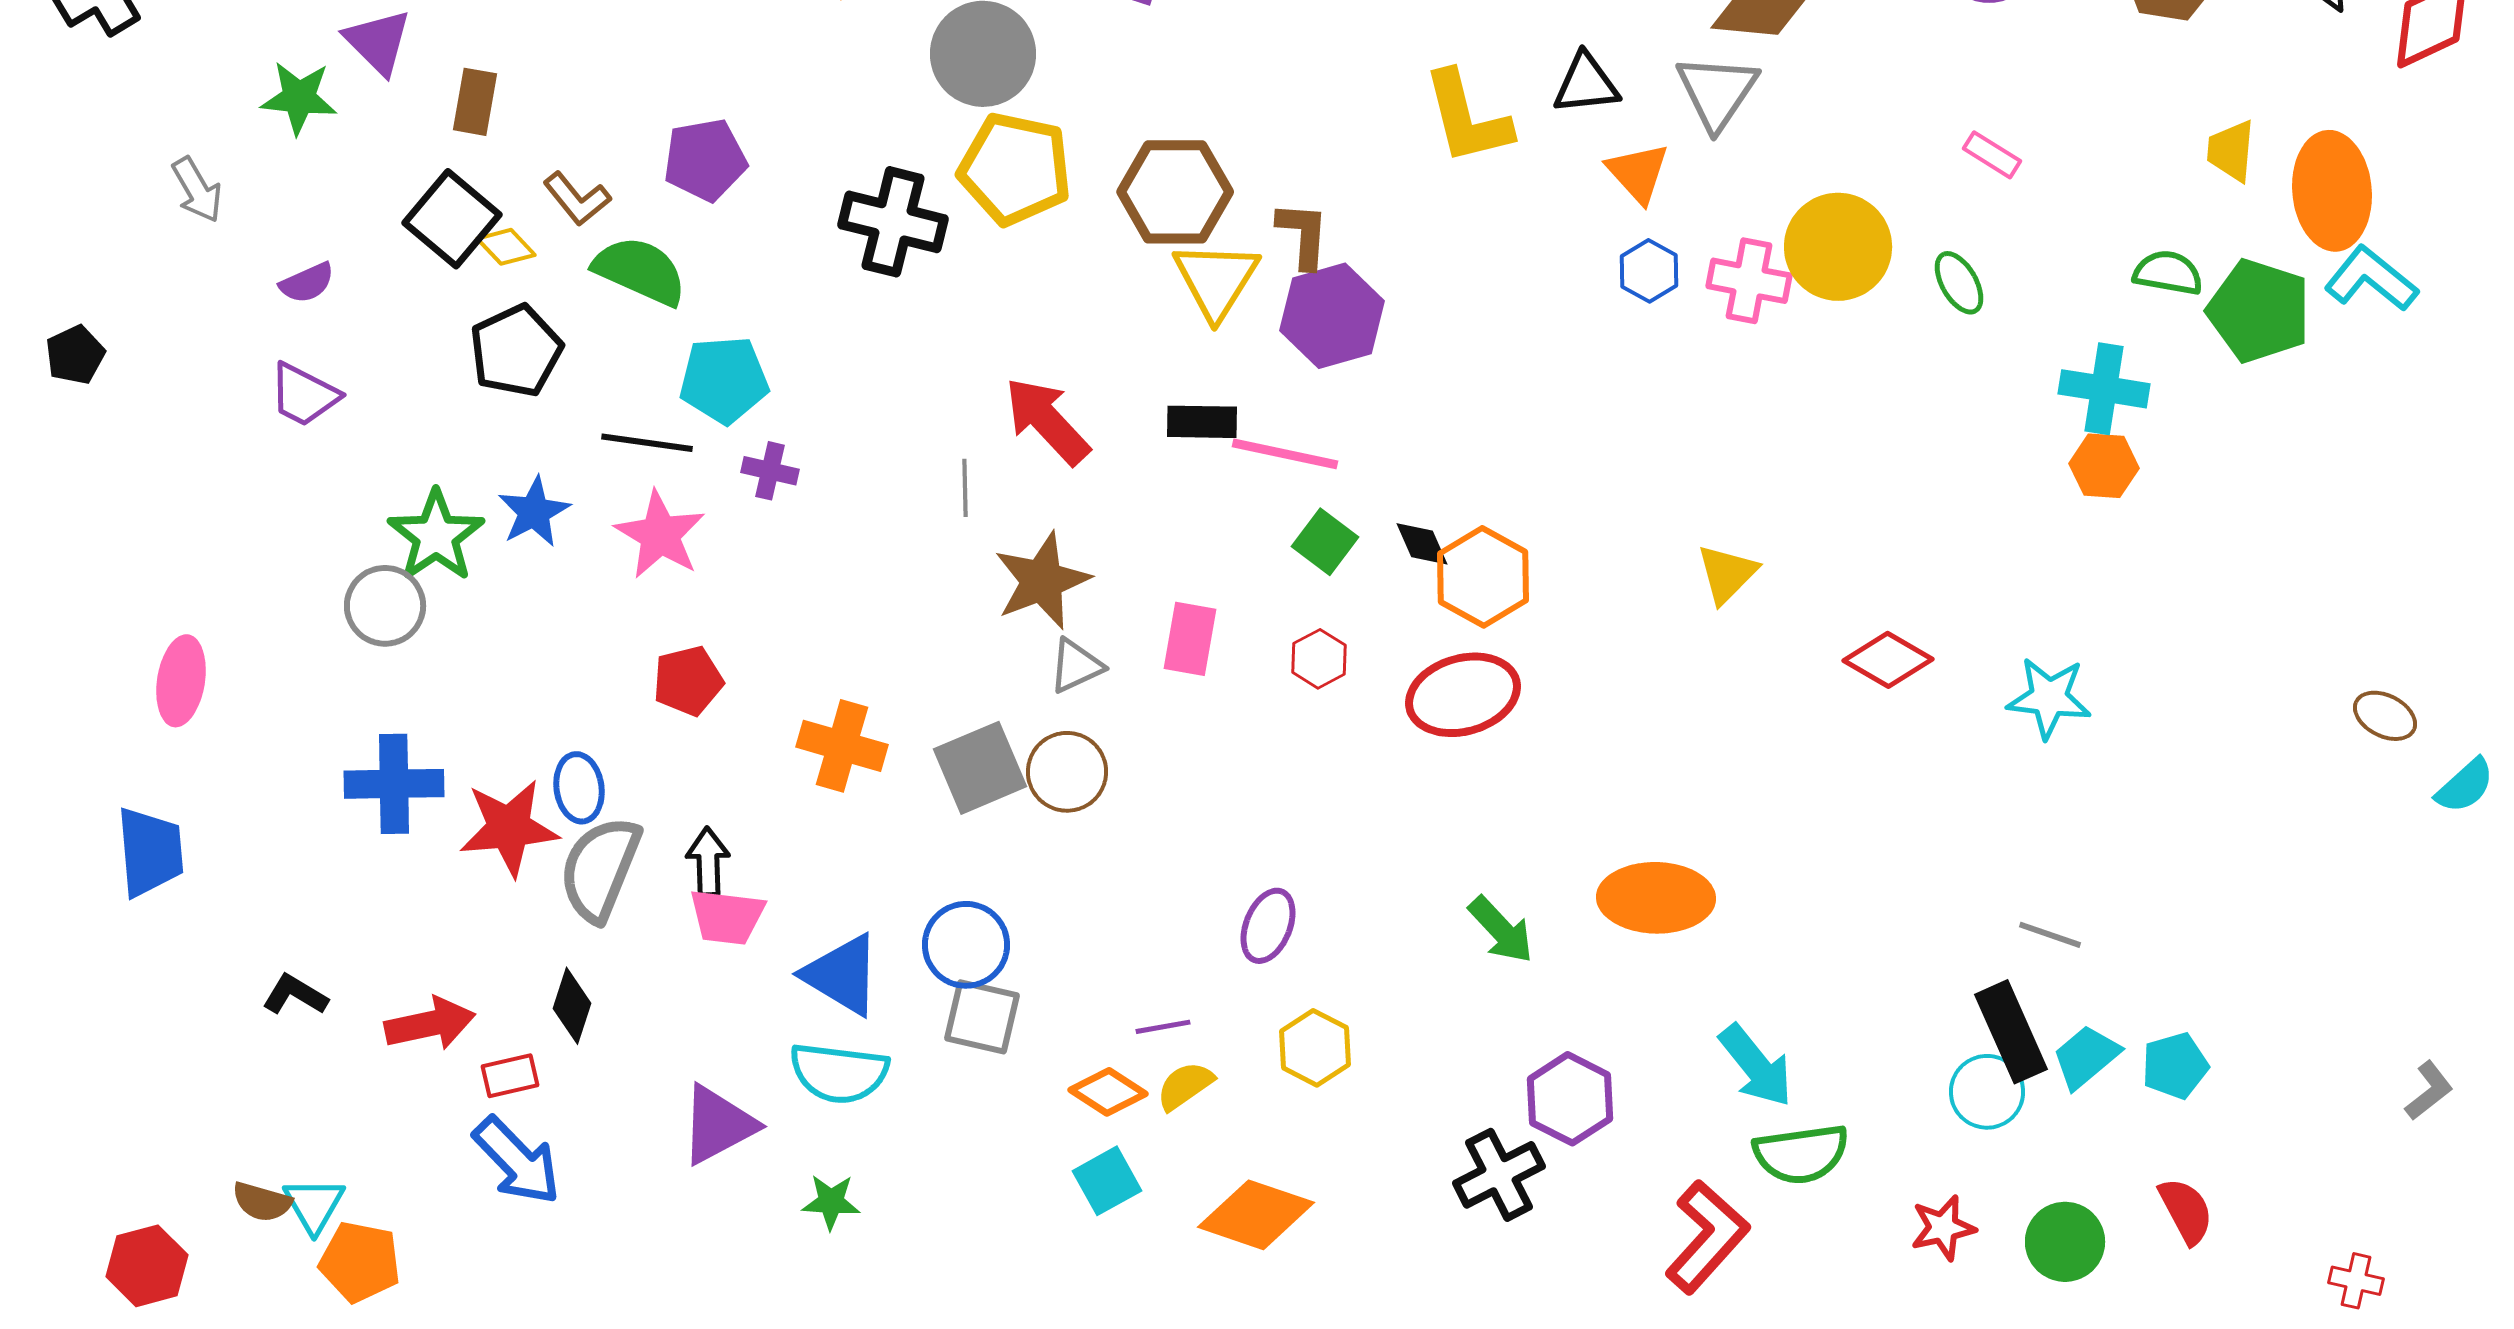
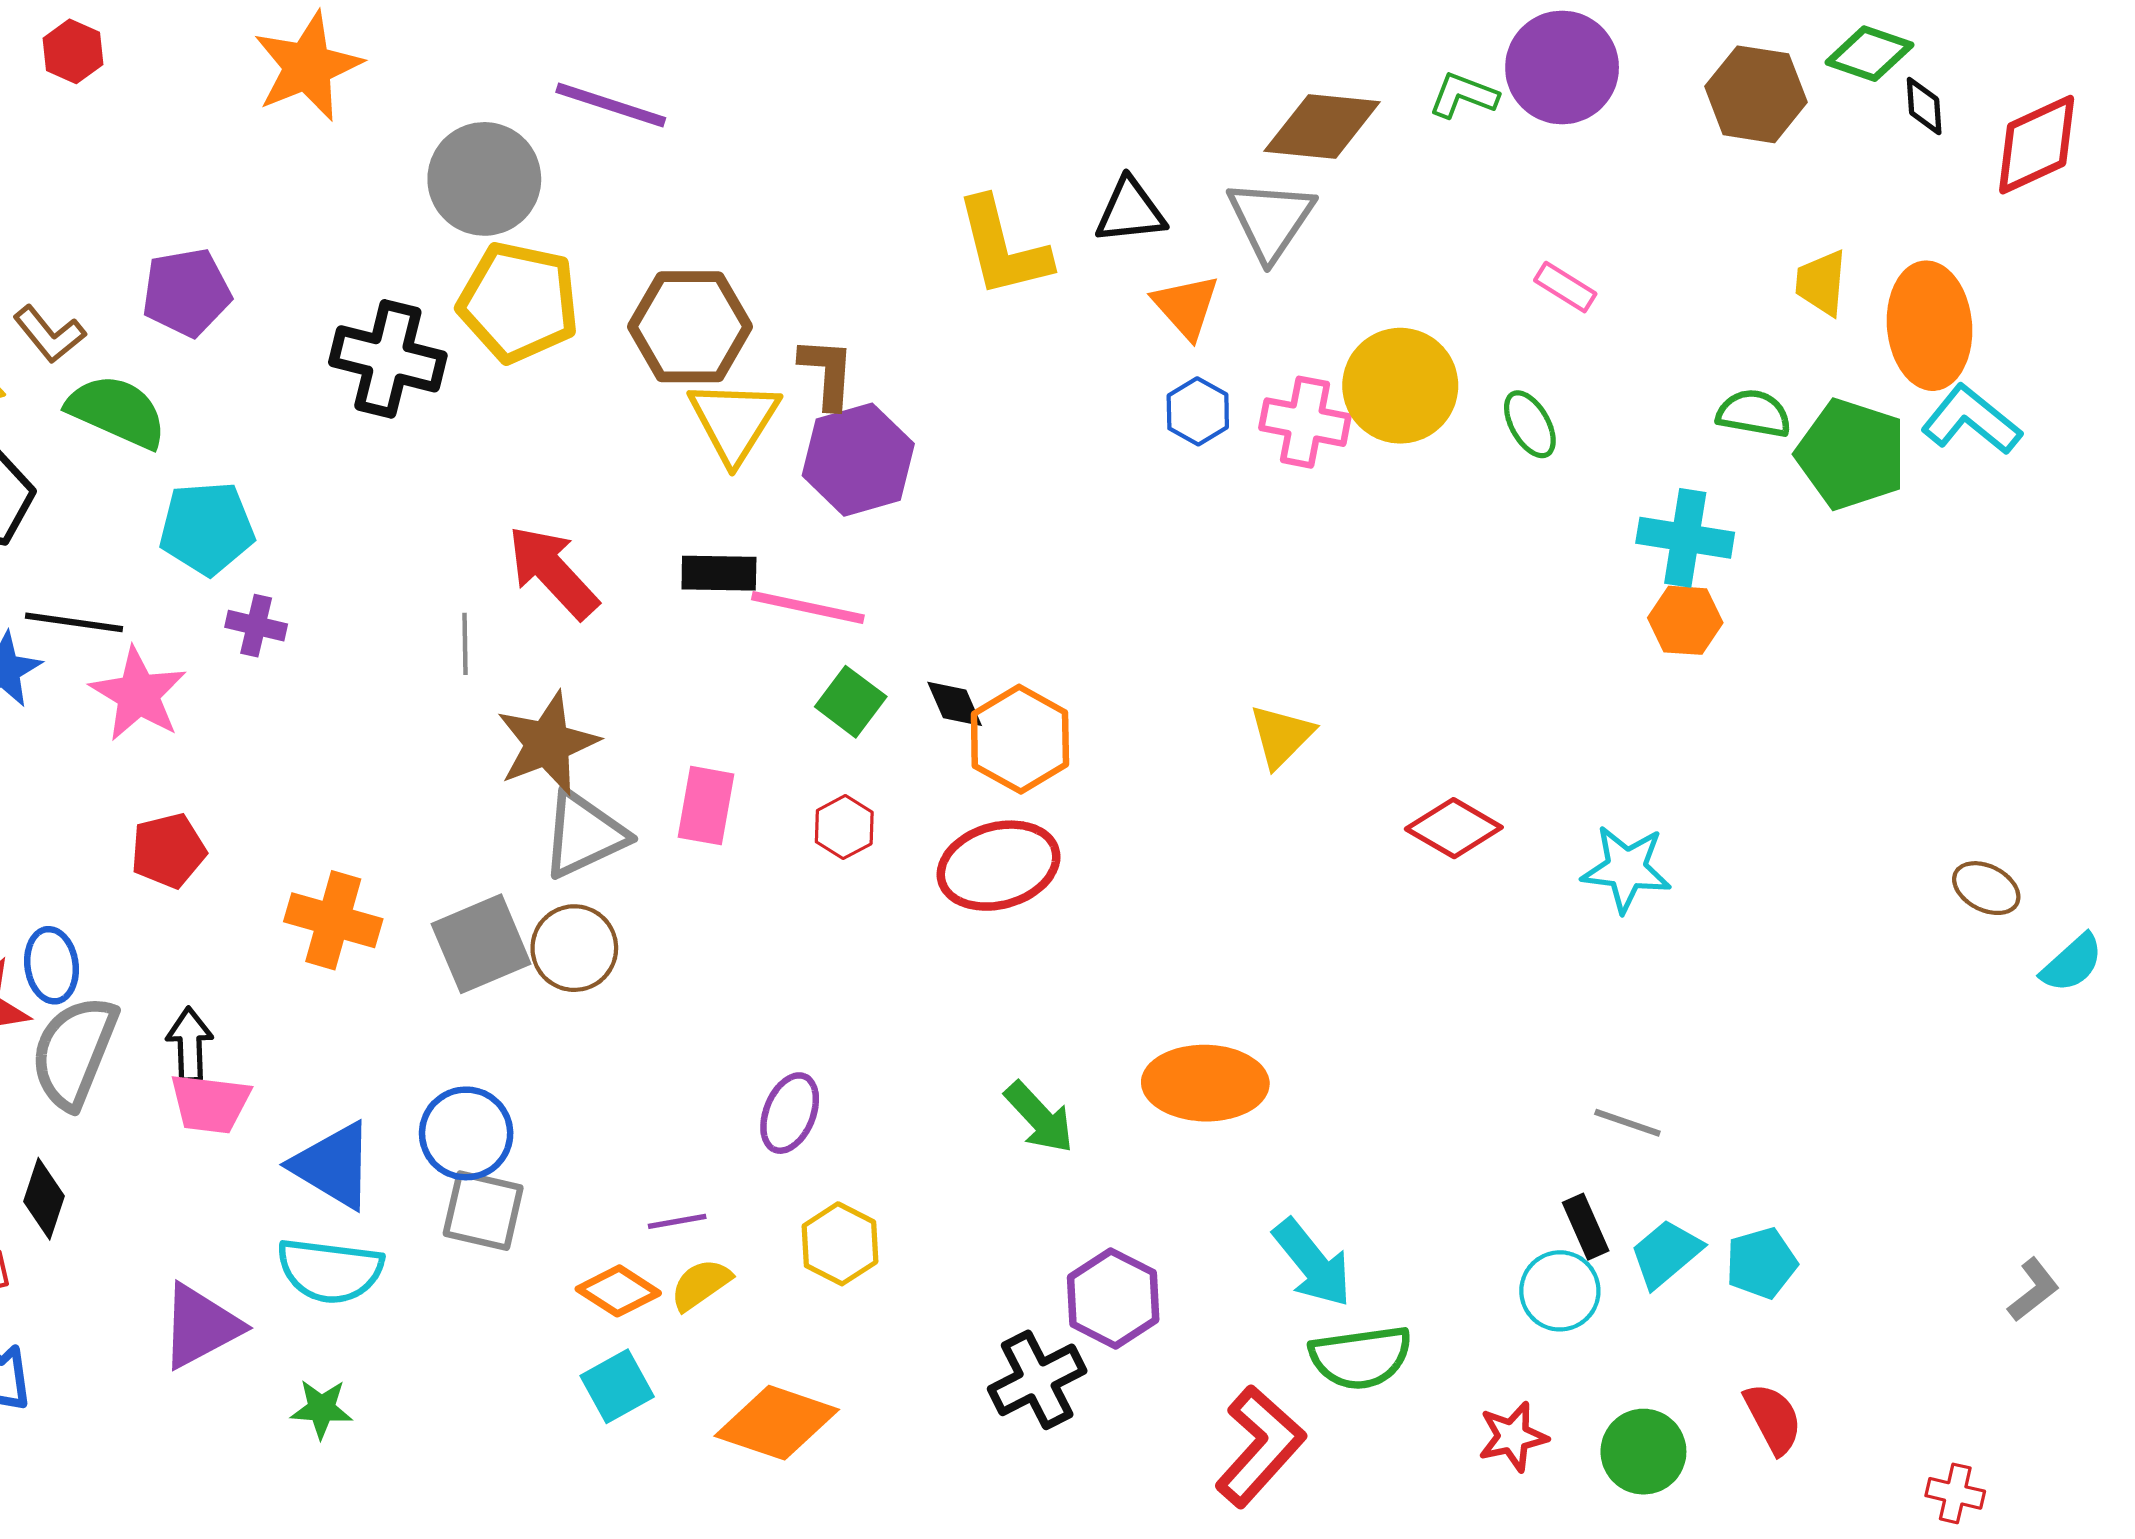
black line: (647, 443) -> (74, 622), moved
gray triangle: (1076, 666) -> (584, 835), size x1.5
black rectangle: (2011, 1032) -> (1586, 1227), size x0.6

